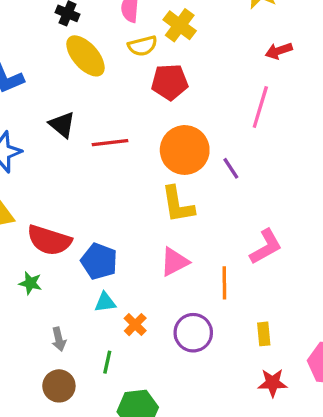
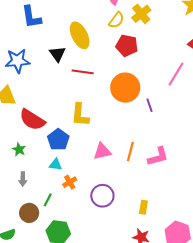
yellow semicircle: (143, 46) -> (116, 20), turned -54
yellow ellipse: (85, 56) -> (80, 35), moved
yellow L-shape: (178, 205) -> (80, 115), moved
green star: (30, 283) -> (19, 149), moved
orange line: (224, 283) -> (130, 151), moved
brown circle: (59, 386) -> (29, 213), moved

